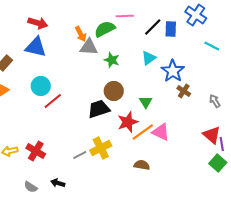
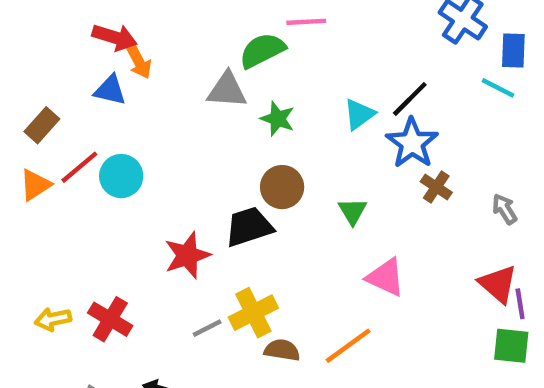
black line: (153, 27) -> (410, 99), moved
blue rectangle: (171, 29) -> (513, 50), moved
orange arrow: (81, 34) -> (139, 61), moved
blue triangle: (36, 47) -> (110, 90), size x0.7
red line: (53, 101) -> (79, 167), moved
red star: (128, 122) -> (187, 255), moved
orange line: (143, 132) -> (348, 346), moved
green square: (218, 163) -> (511, 346), turned -36
brown semicircle: (142, 165) -> (282, 350), moved

